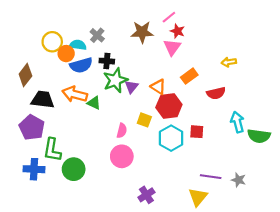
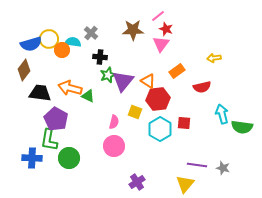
blue semicircle: (81, 65) -> (31, 44), moved
green star: (115, 80) -> (108, 75), size x0.7
purple triangle: (131, 87) -> (123, 81), size x1.6
purple pentagon: (32, 127) -> (56, 119), moved

